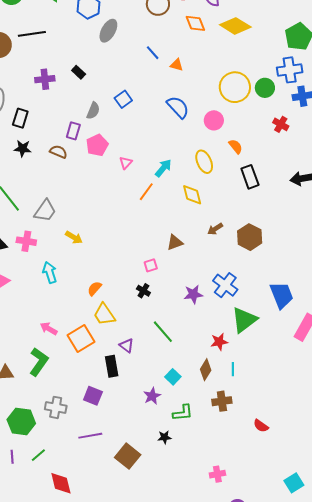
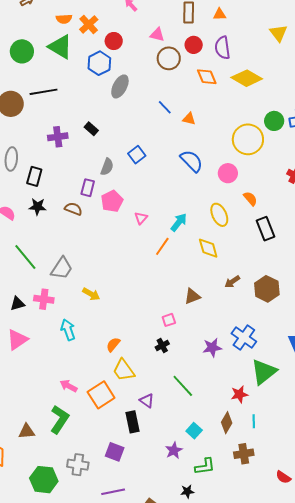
green circle: (265, 88) -> (274, 121), moved
black cross: (143, 291) -> (162, 346), turned 32

